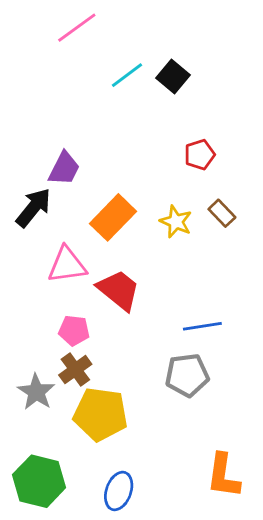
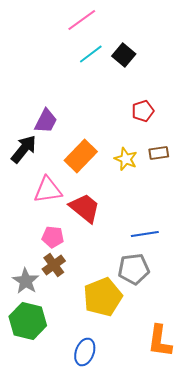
pink line: (77, 28) -> (82, 20), moved
brown rectangle: (222, 213) -> (159, 153), turned -54
yellow pentagon: (100, 414) -> (103, 297), moved, turned -30
green hexagon: (39, 481) -> (28, 321), moved

